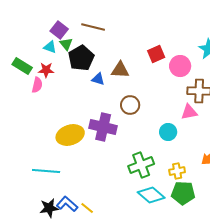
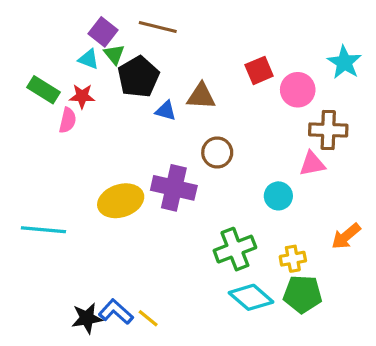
cyan line: (46, 171) -> (43, 230), moved

